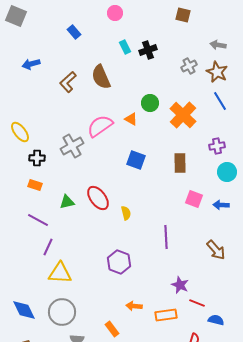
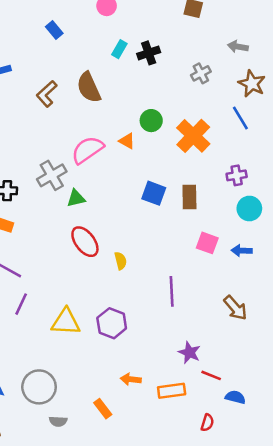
cyan rectangle: (125, 47) -> (119, 49), turned 56
brown star: (217, 72) -> (252, 84), moved
blue square: (136, 160) -> (154, 193), moved
green triangle: (67, 202) -> (76, 198), moved
yellow triangle: (60, 273) -> (66, 322), moved

